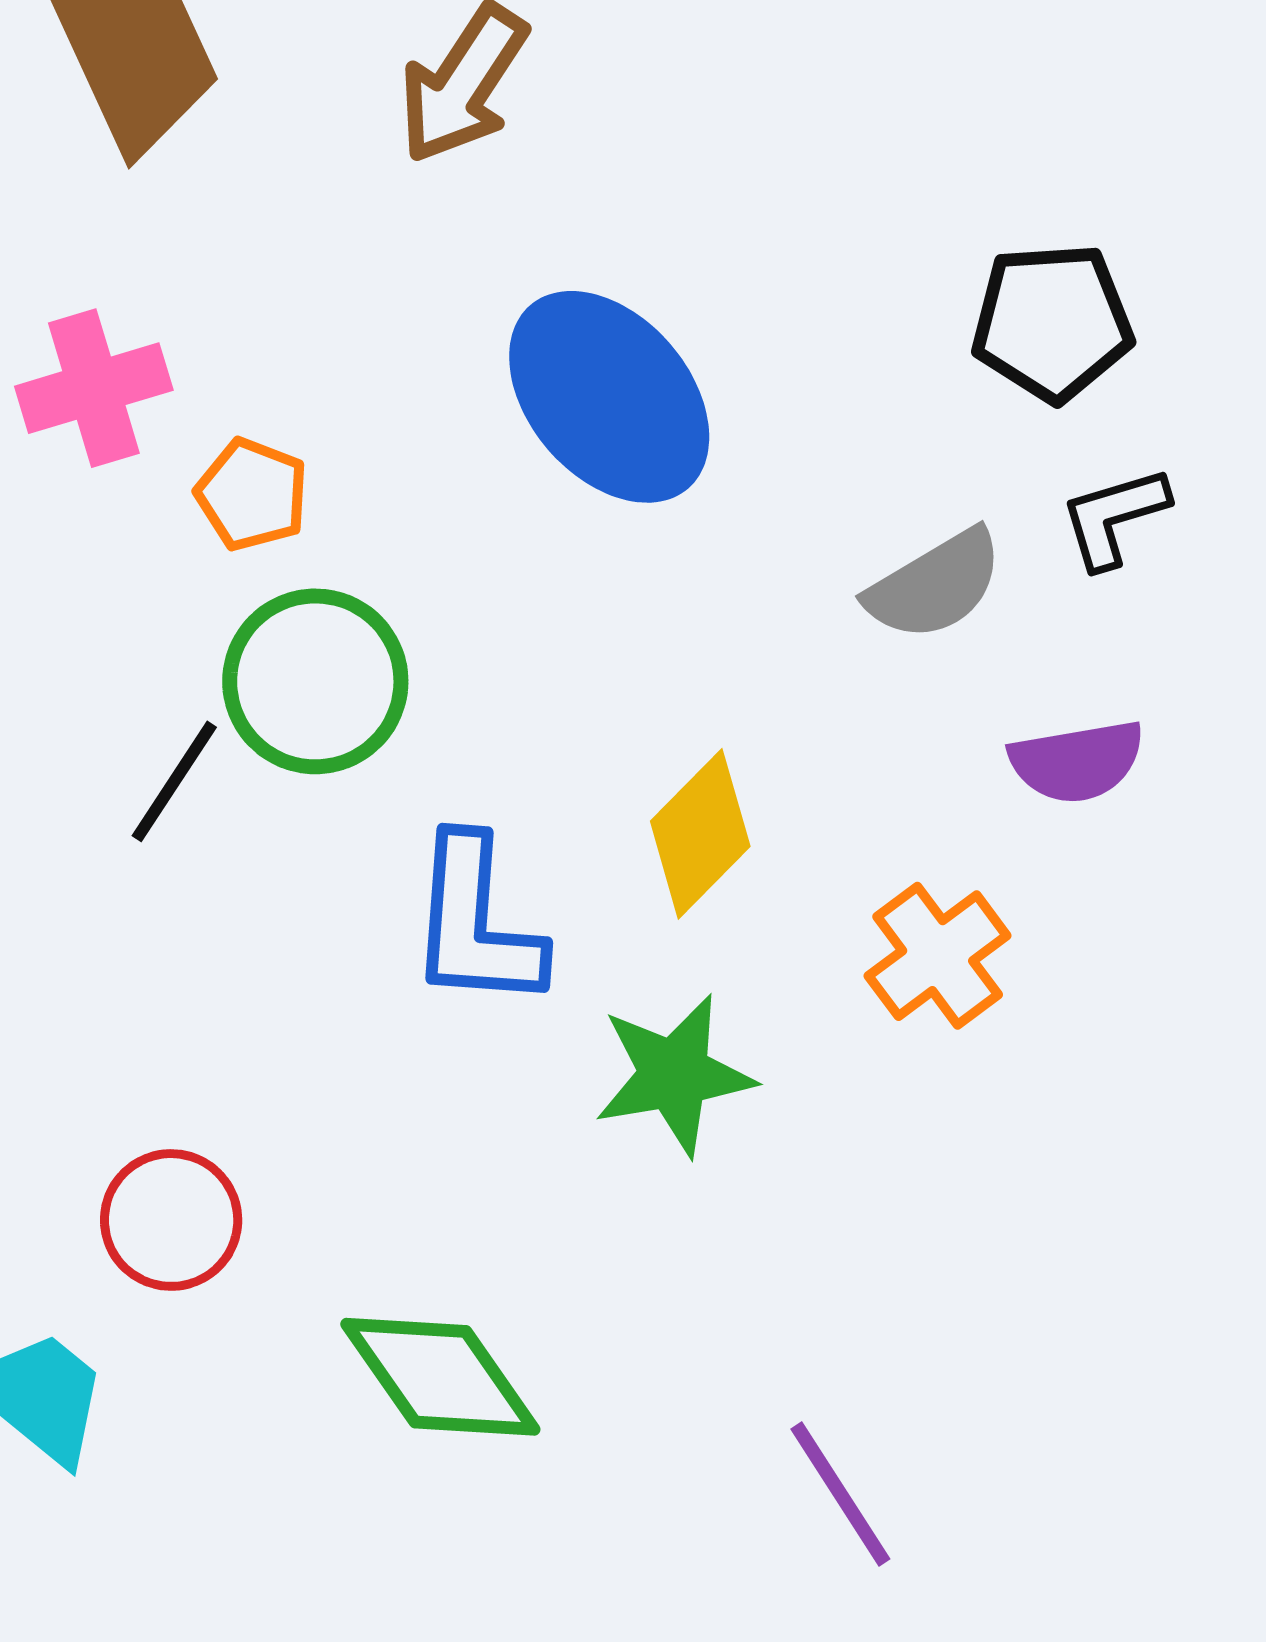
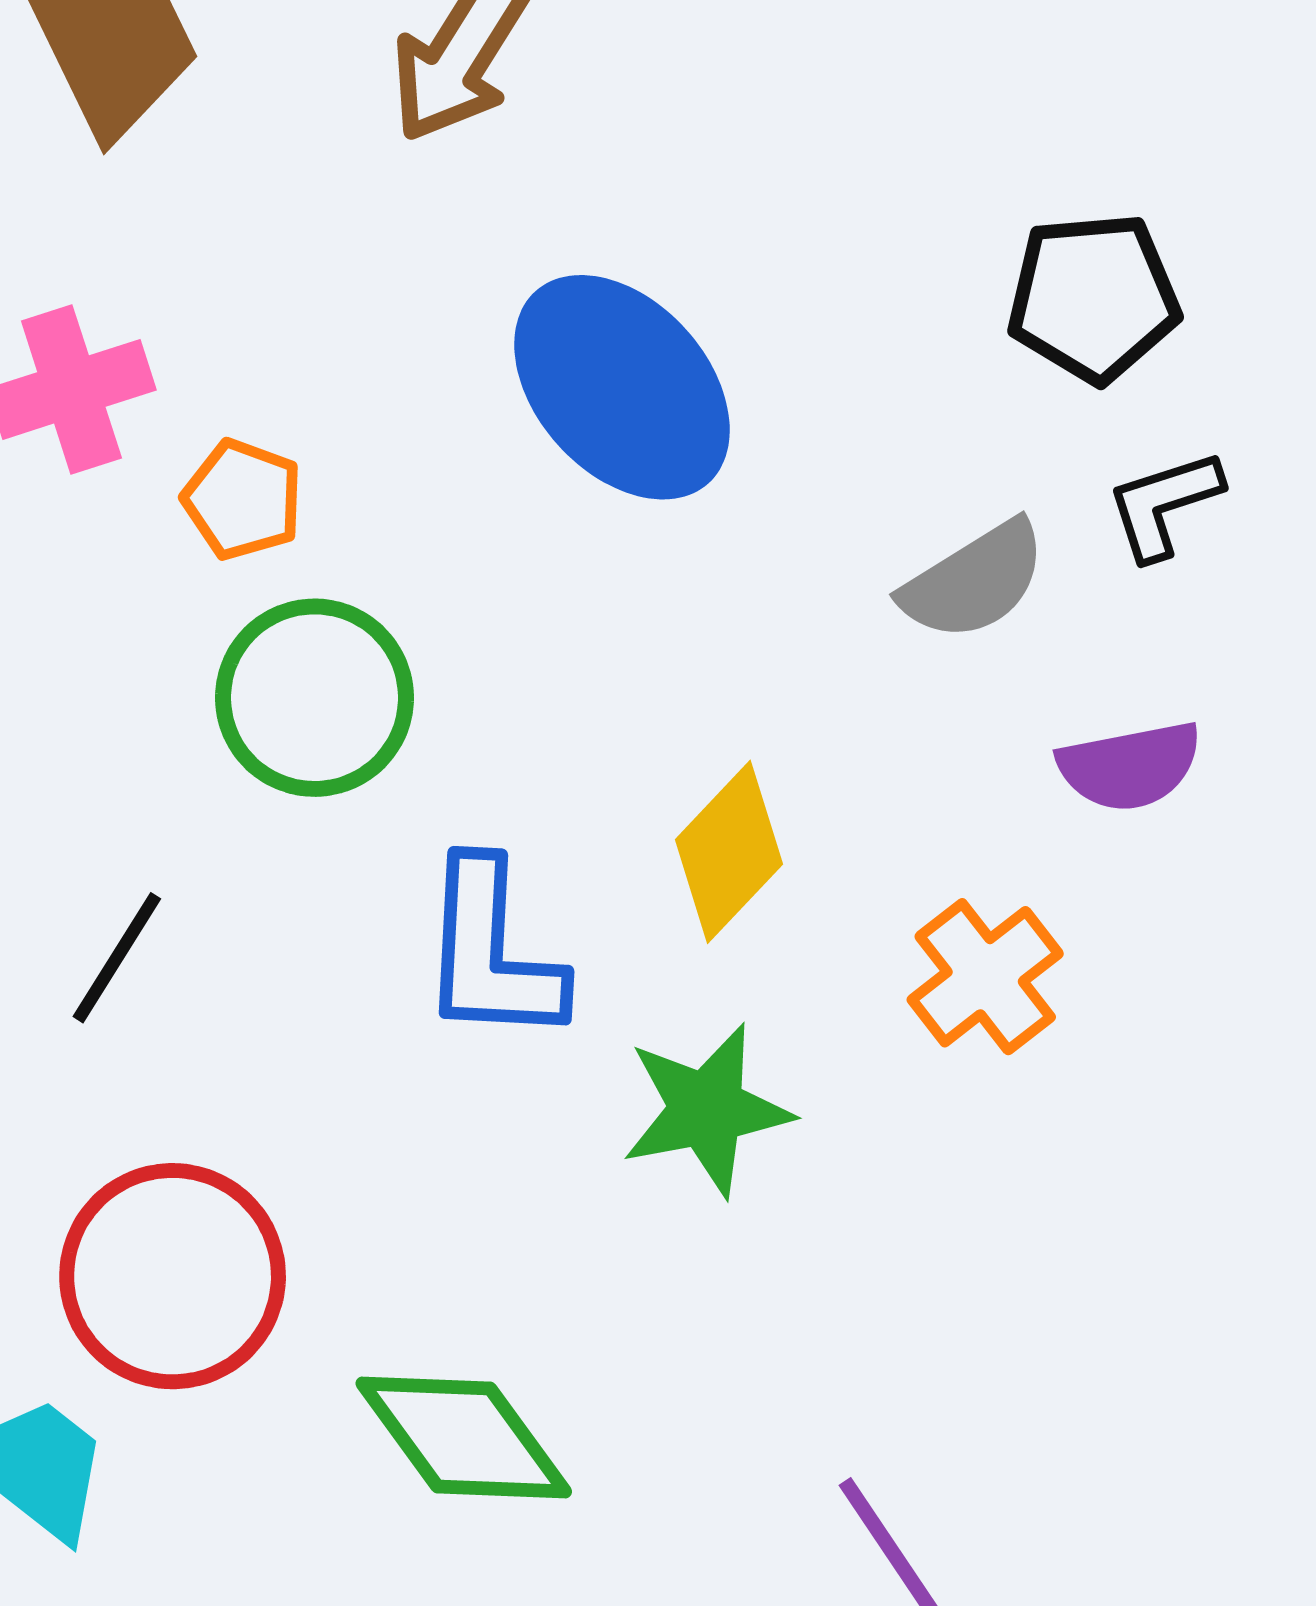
black line: (174, 781) -> (117, 958), moved
red circle: (171, 1220) -> (173, 1276), size x1.5

